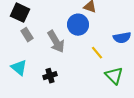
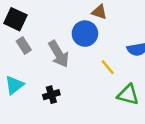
cyan triangle: (19, 68) -> (14, 85), turned 42
green triangle: (114, 76) -> (128, 95), turned -30

